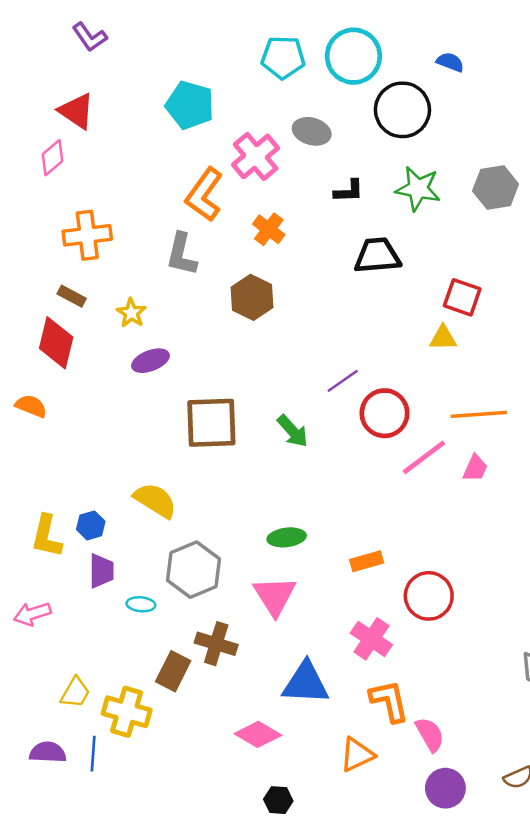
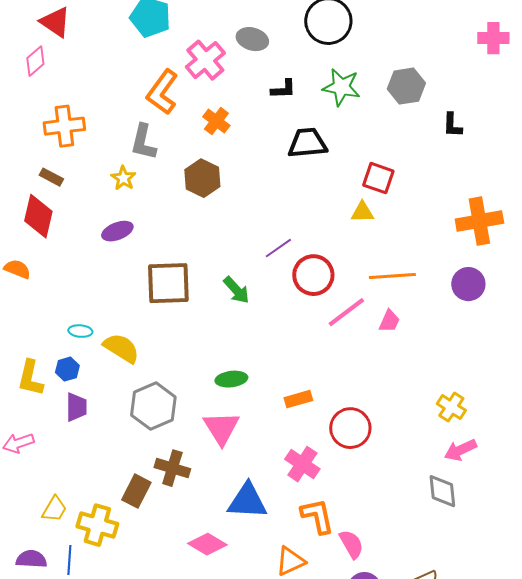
yellow star: (131, 313) -> (123, 178), moved
cyan ellipse: (141, 604) -> (80, 331), moved

